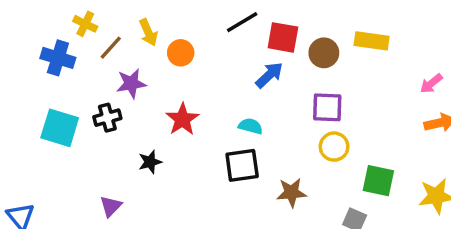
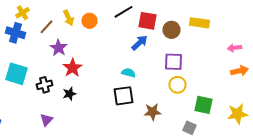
yellow cross: (85, 24) -> (22, 13), moved, turned 32
orange circle: (181, 53) -> (90, 21), moved
purple star: (131, 84) -> (58, 48), turned -30
pink arrow: (431, 84) -> (234, 48), turned 32
black cross: (107, 118) -> (44, 85), moved
red star: (182, 119) -> (72, 68), moved

